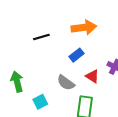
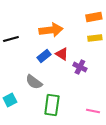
red triangle: (92, 76) -> (62, 54), moved

